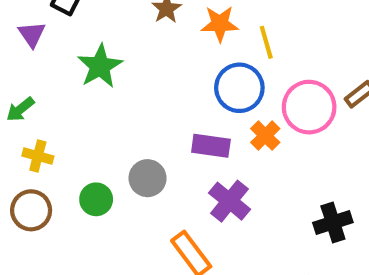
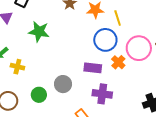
green star: (100, 66) -> (39, 31), turned -30
yellow cross: (38, 156) -> (17, 67), moved
purple cross: (230, 201) -> (102, 94), turned -30

